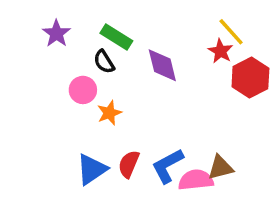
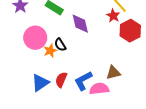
black semicircle: (104, 62) -> (60, 45), moved
pink circle: (83, 90) -> (35, 38), size x1.5
brown triangle: (220, 168) -> (113, 73), moved

